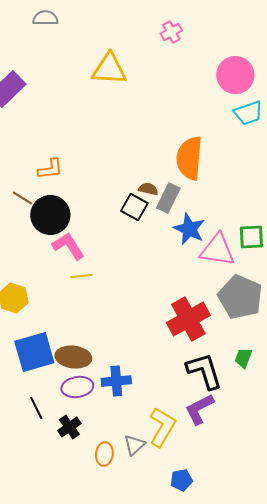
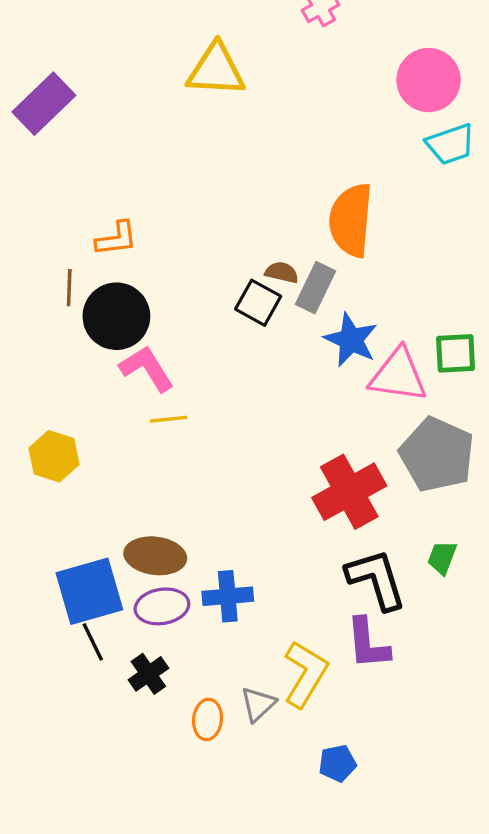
brown line: (22, 198) -> (69, 288), turned 60
blue square: (34, 352) -> (89, 591), moved
purple L-shape: (199, 409) -> (368, 644), turned -68

